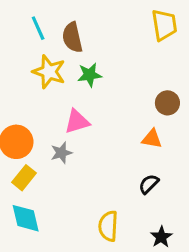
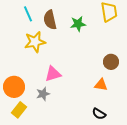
yellow star: (49, 72) -> (35, 42), turned -30
green star: (90, 75) -> (78, 24), moved
black semicircle: (149, 184) -> (99, 114), turned -104

